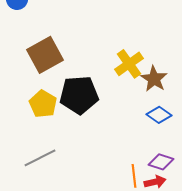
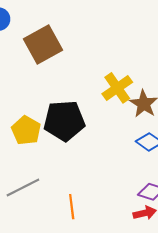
brown square: (45, 55) -> (43, 44), moved
orange line: (134, 176) -> (72, 207), moved

